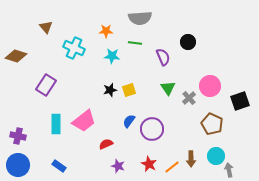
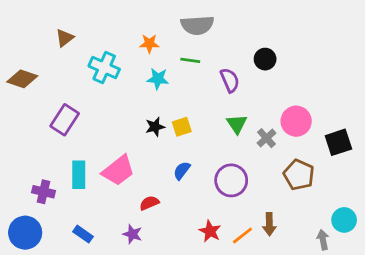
brown triangle: (46, 27) -> (65, 38), turned 32
purple circle: (152, 129) -> (231, 180), moved
purple cross: (18, 136) -> (43, 192), moved
cyan circle: (216, 156) -> (344, 220), moved
purple star: (118, 166) -> (132, 234), moved

